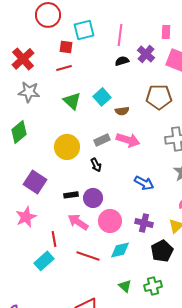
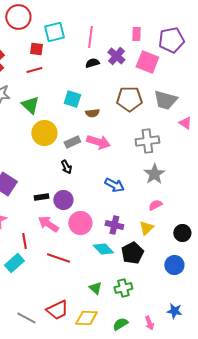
cyan square: (102, 97) -> (72, 99), turned -30
green triangle: (72, 101) -> (30, 105), moved
yellow circle: (67, 147) -> (44, 133), moved
cyan diamond: (120, 250) -> (103, 249), moved, turned 60

